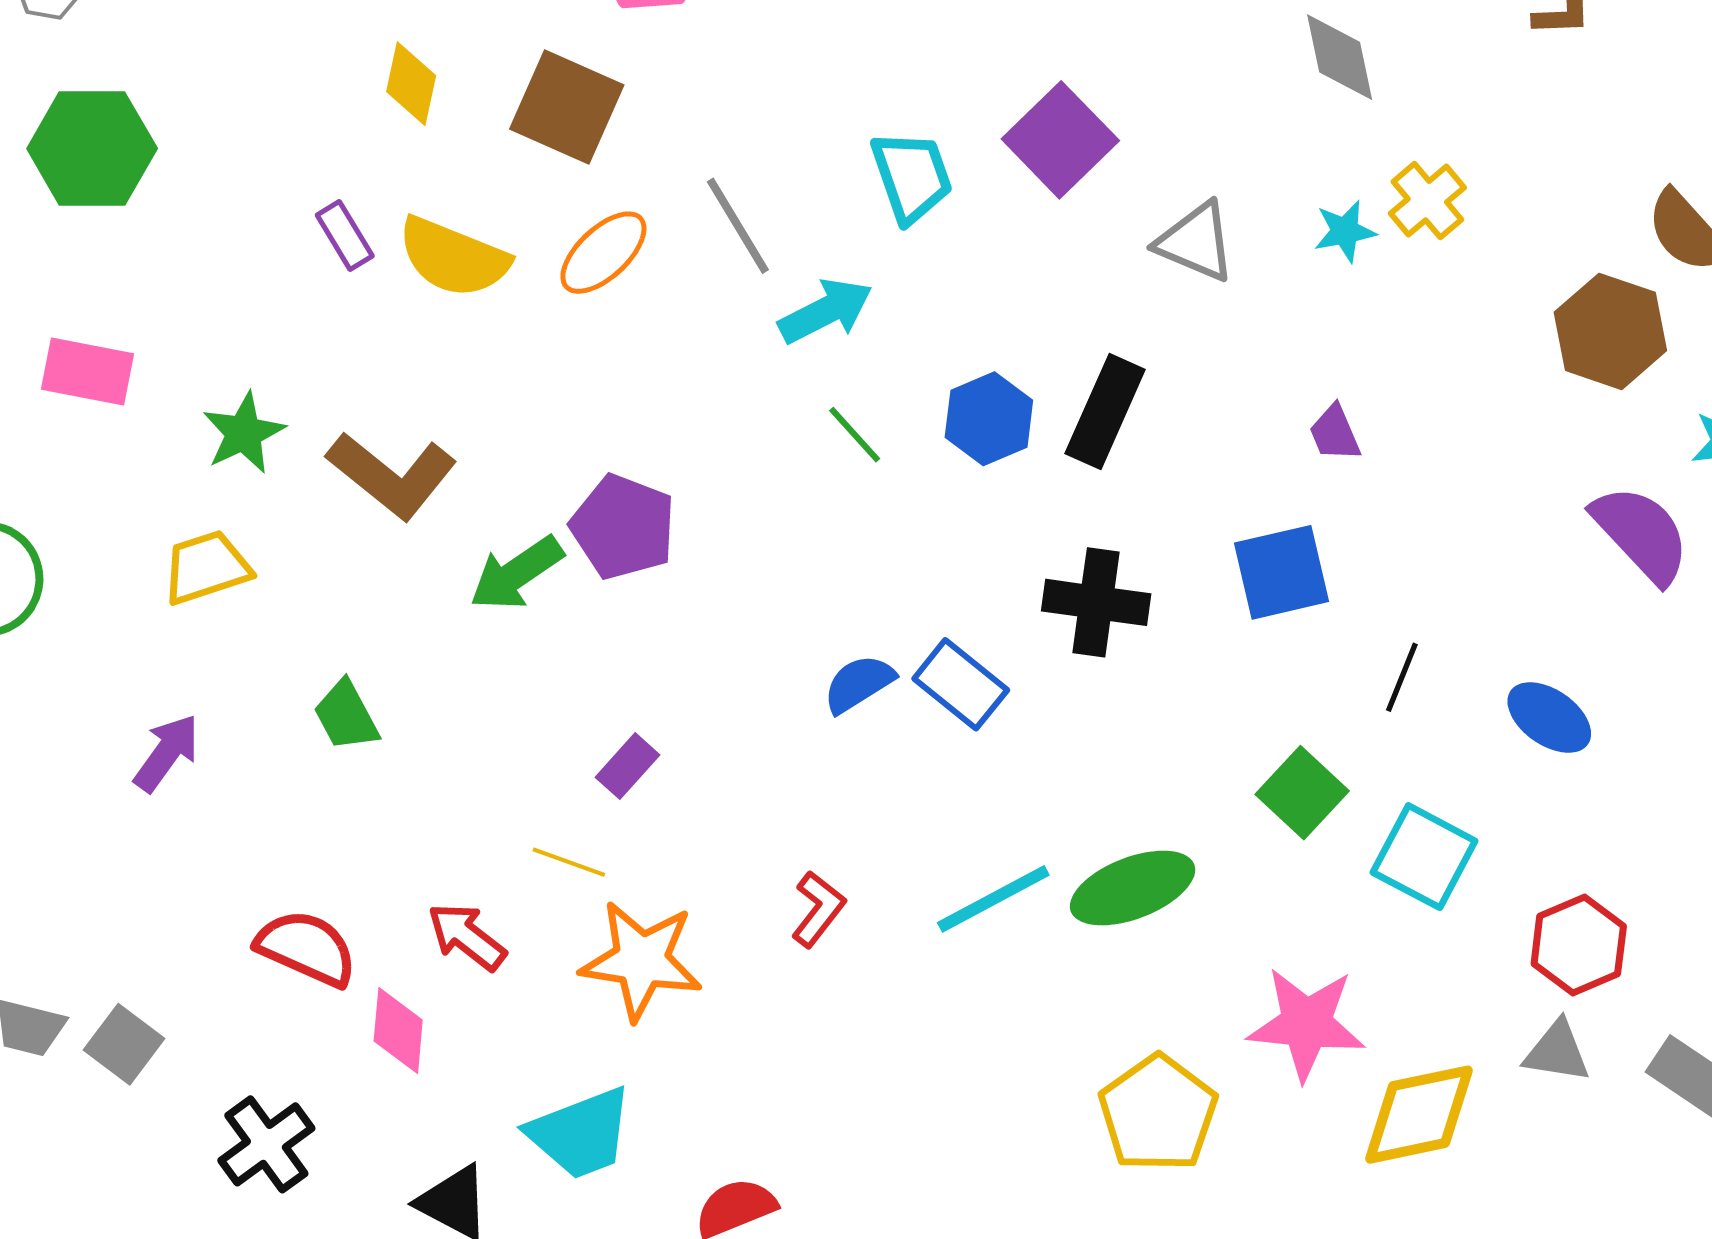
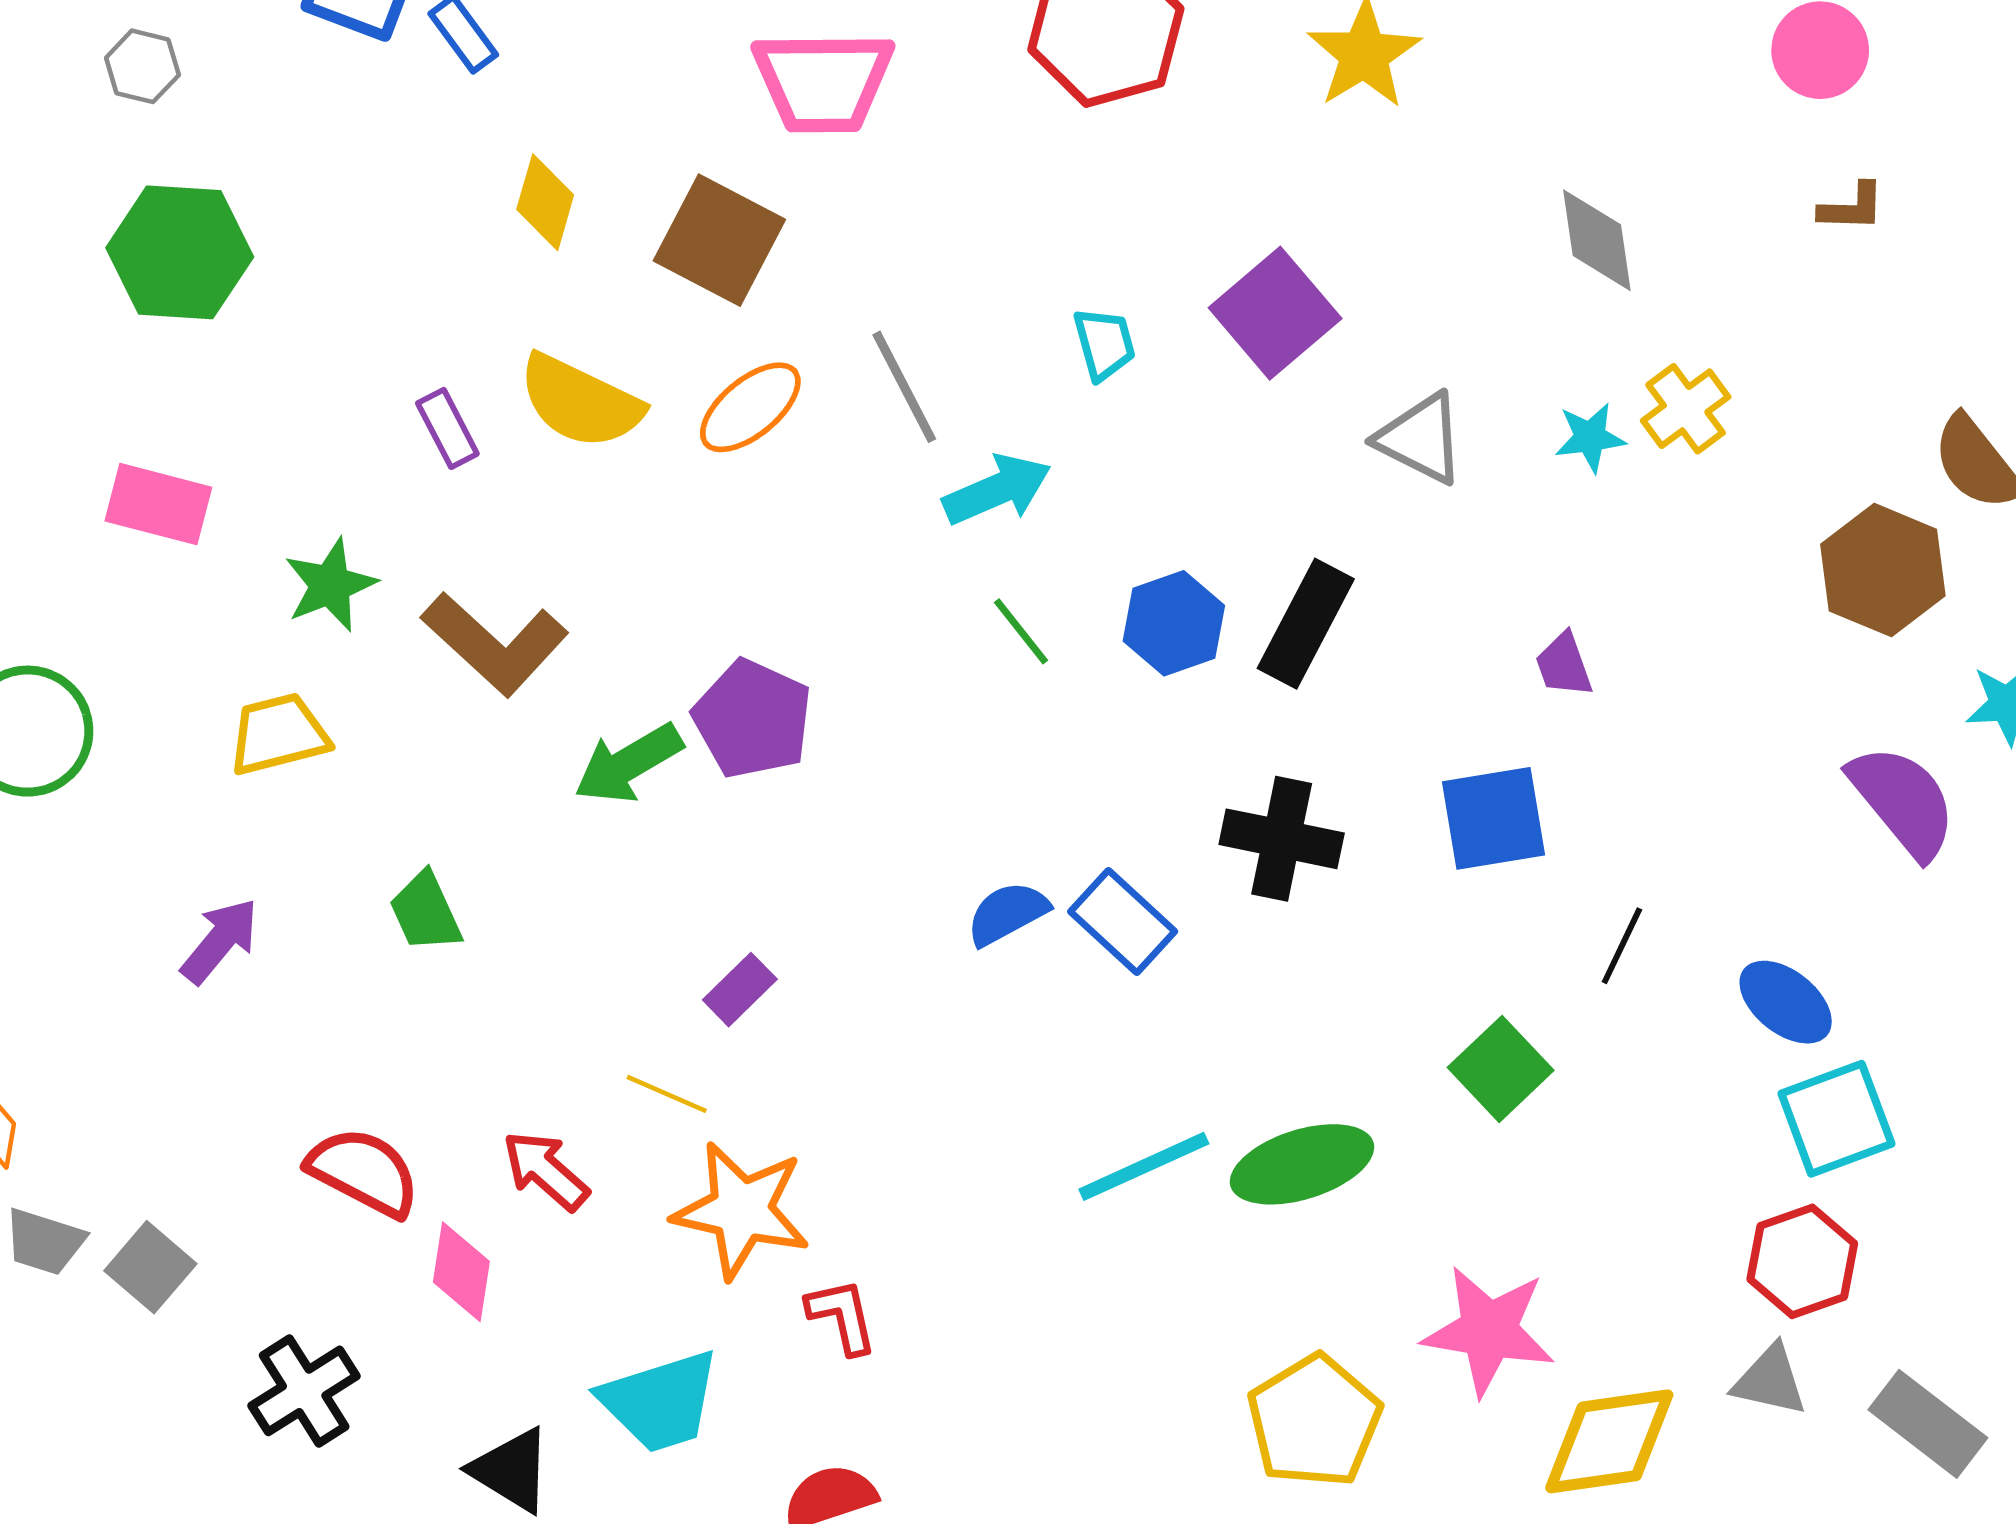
cyan trapezoid: (912, 176) -> (1104, 344), size x0.7
purple rectangle: (345, 236) -> (447, 428), moved
cyan square: (1424, 857) -> (1836, 1119), moved, turned 38
red L-shape: (818, 909) -> (842, 1316), moved, turned -54

